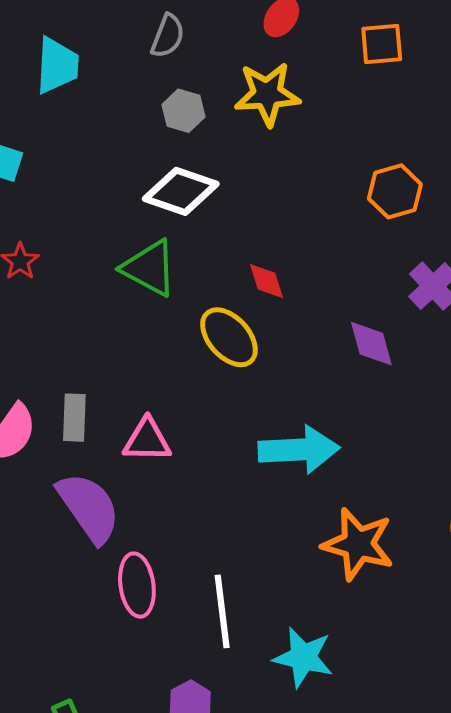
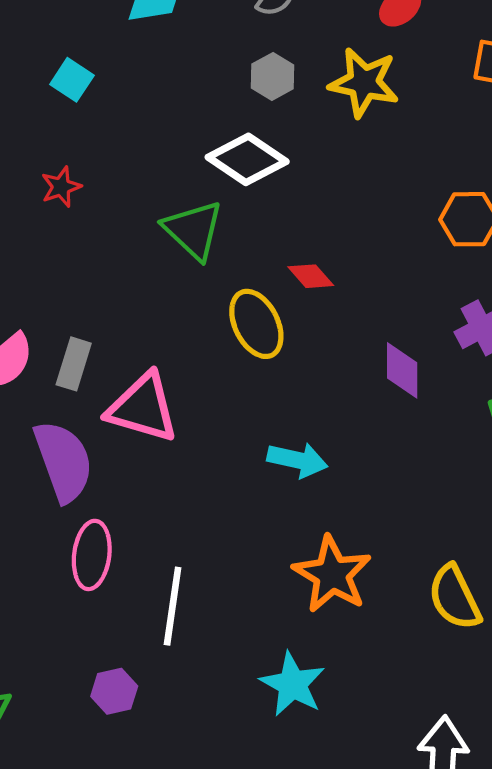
red diamond: (266, 281) -> (311, 276), turned -39
pink triangle: (147, 440) -> (143, 408), size x1.4
cyan arrow: (299, 450) -> (297, 460), size x0.7
cyan star: (303, 657) -> (293, 684), moved

